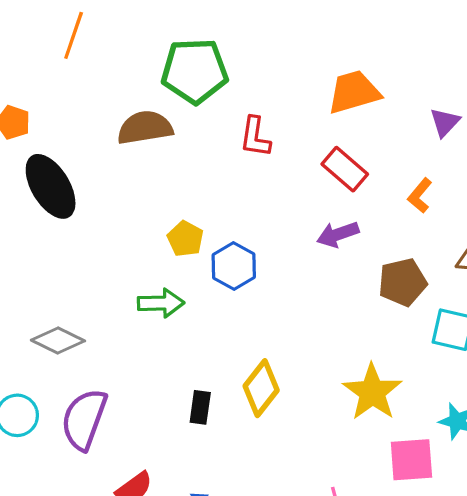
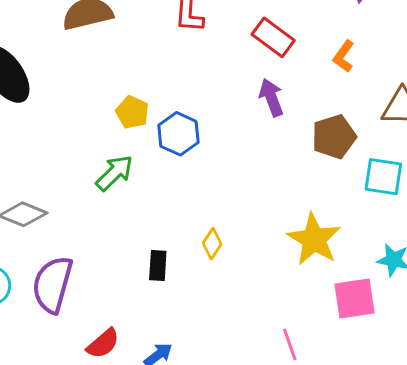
purple arrow: (338, 234) -> (271, 98), turned 93
green arrow: (161, 303) -> (114, 173), turned -39
yellow diamond: (261, 388) -> (212, 244), size x0.6

